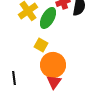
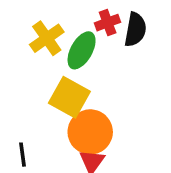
yellow square: (41, 45) -> (69, 97), size x1.6

